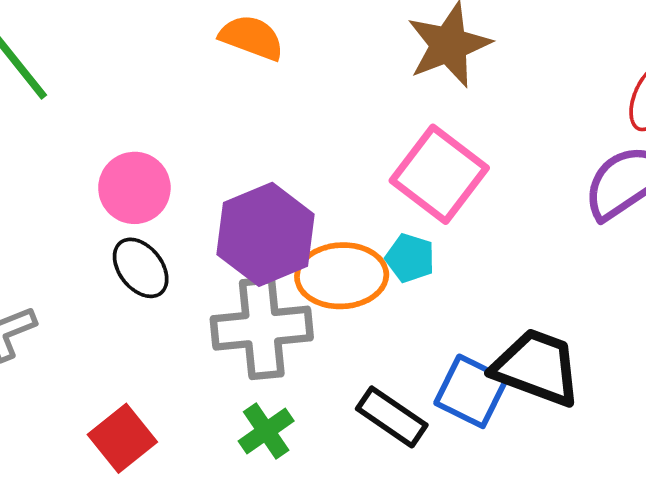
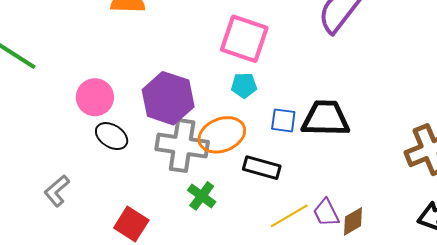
orange ellipse: (342, 276) -> (222, 135), moved
gray cross: (262, 328) -> (182, 146), turned 33
blue square: (471, 391) -> (283, 120), moved, size x0.7

